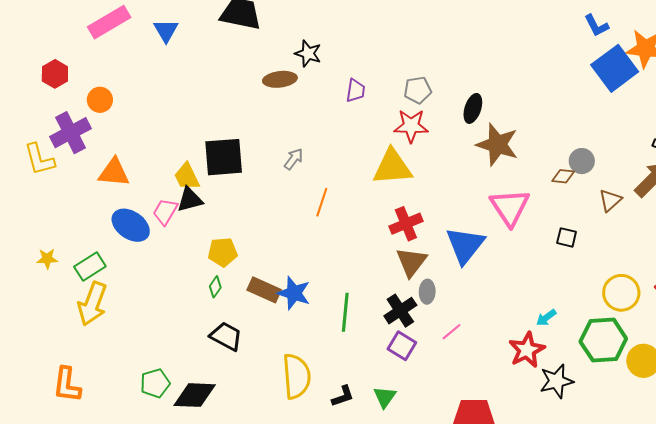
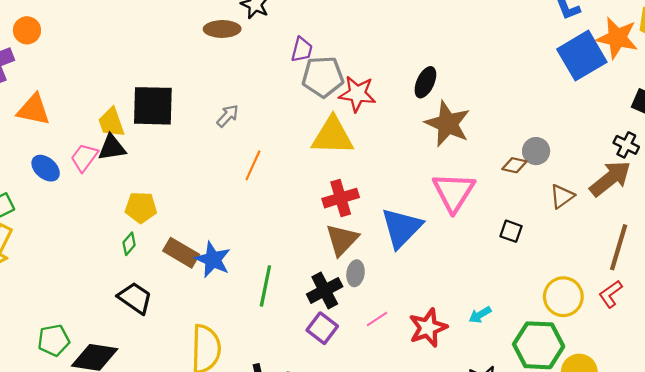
gray pentagon: (418, 90) -> (323, 77), moved, size x1.4
blue ellipse: (131, 225) -> (46, 168), size x0.7
red star: (527, 350) -> (428, 328), moved

